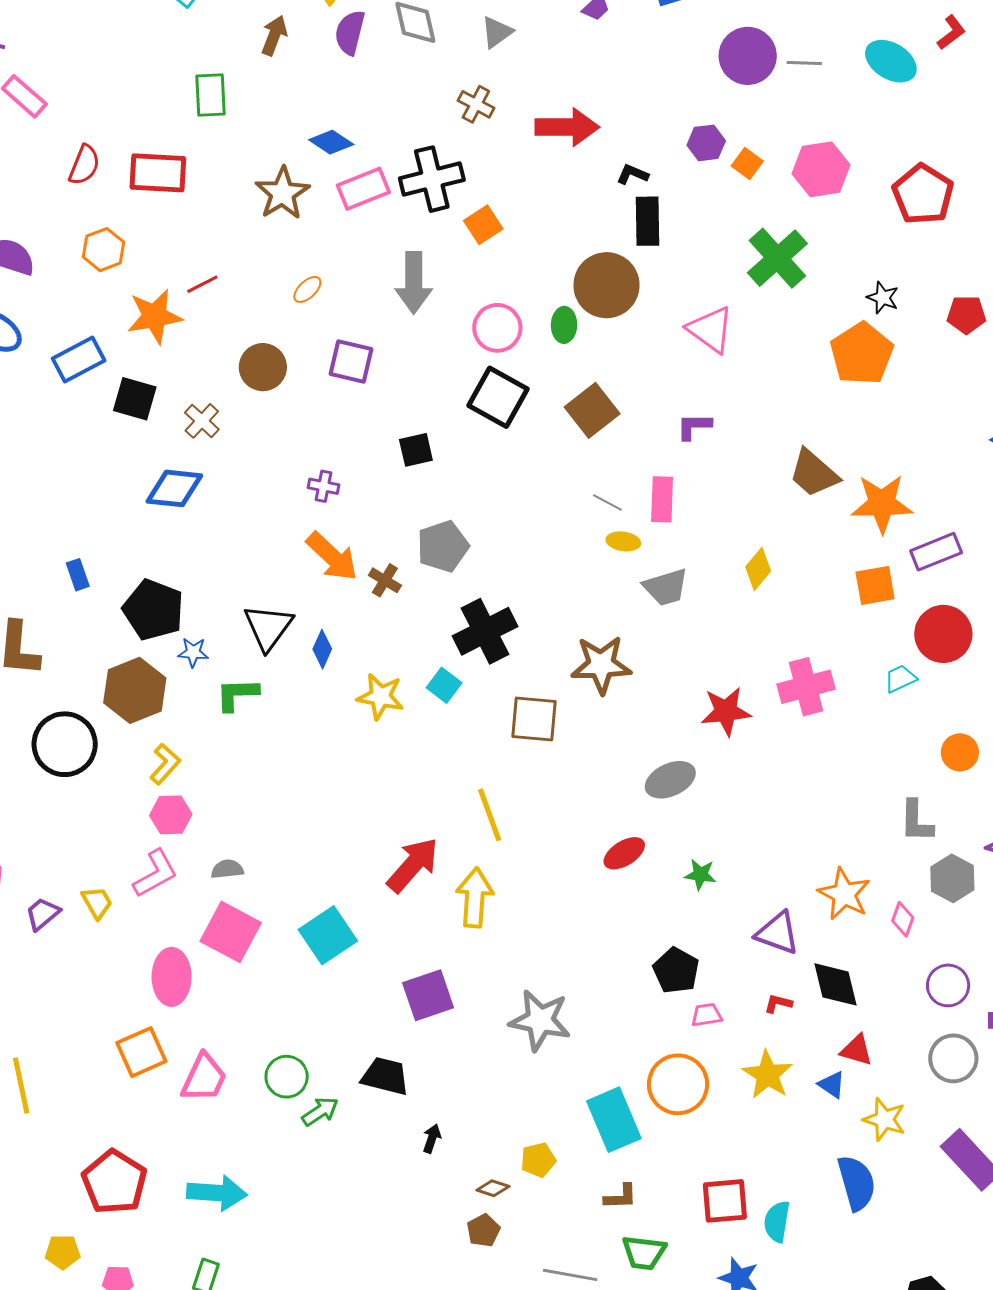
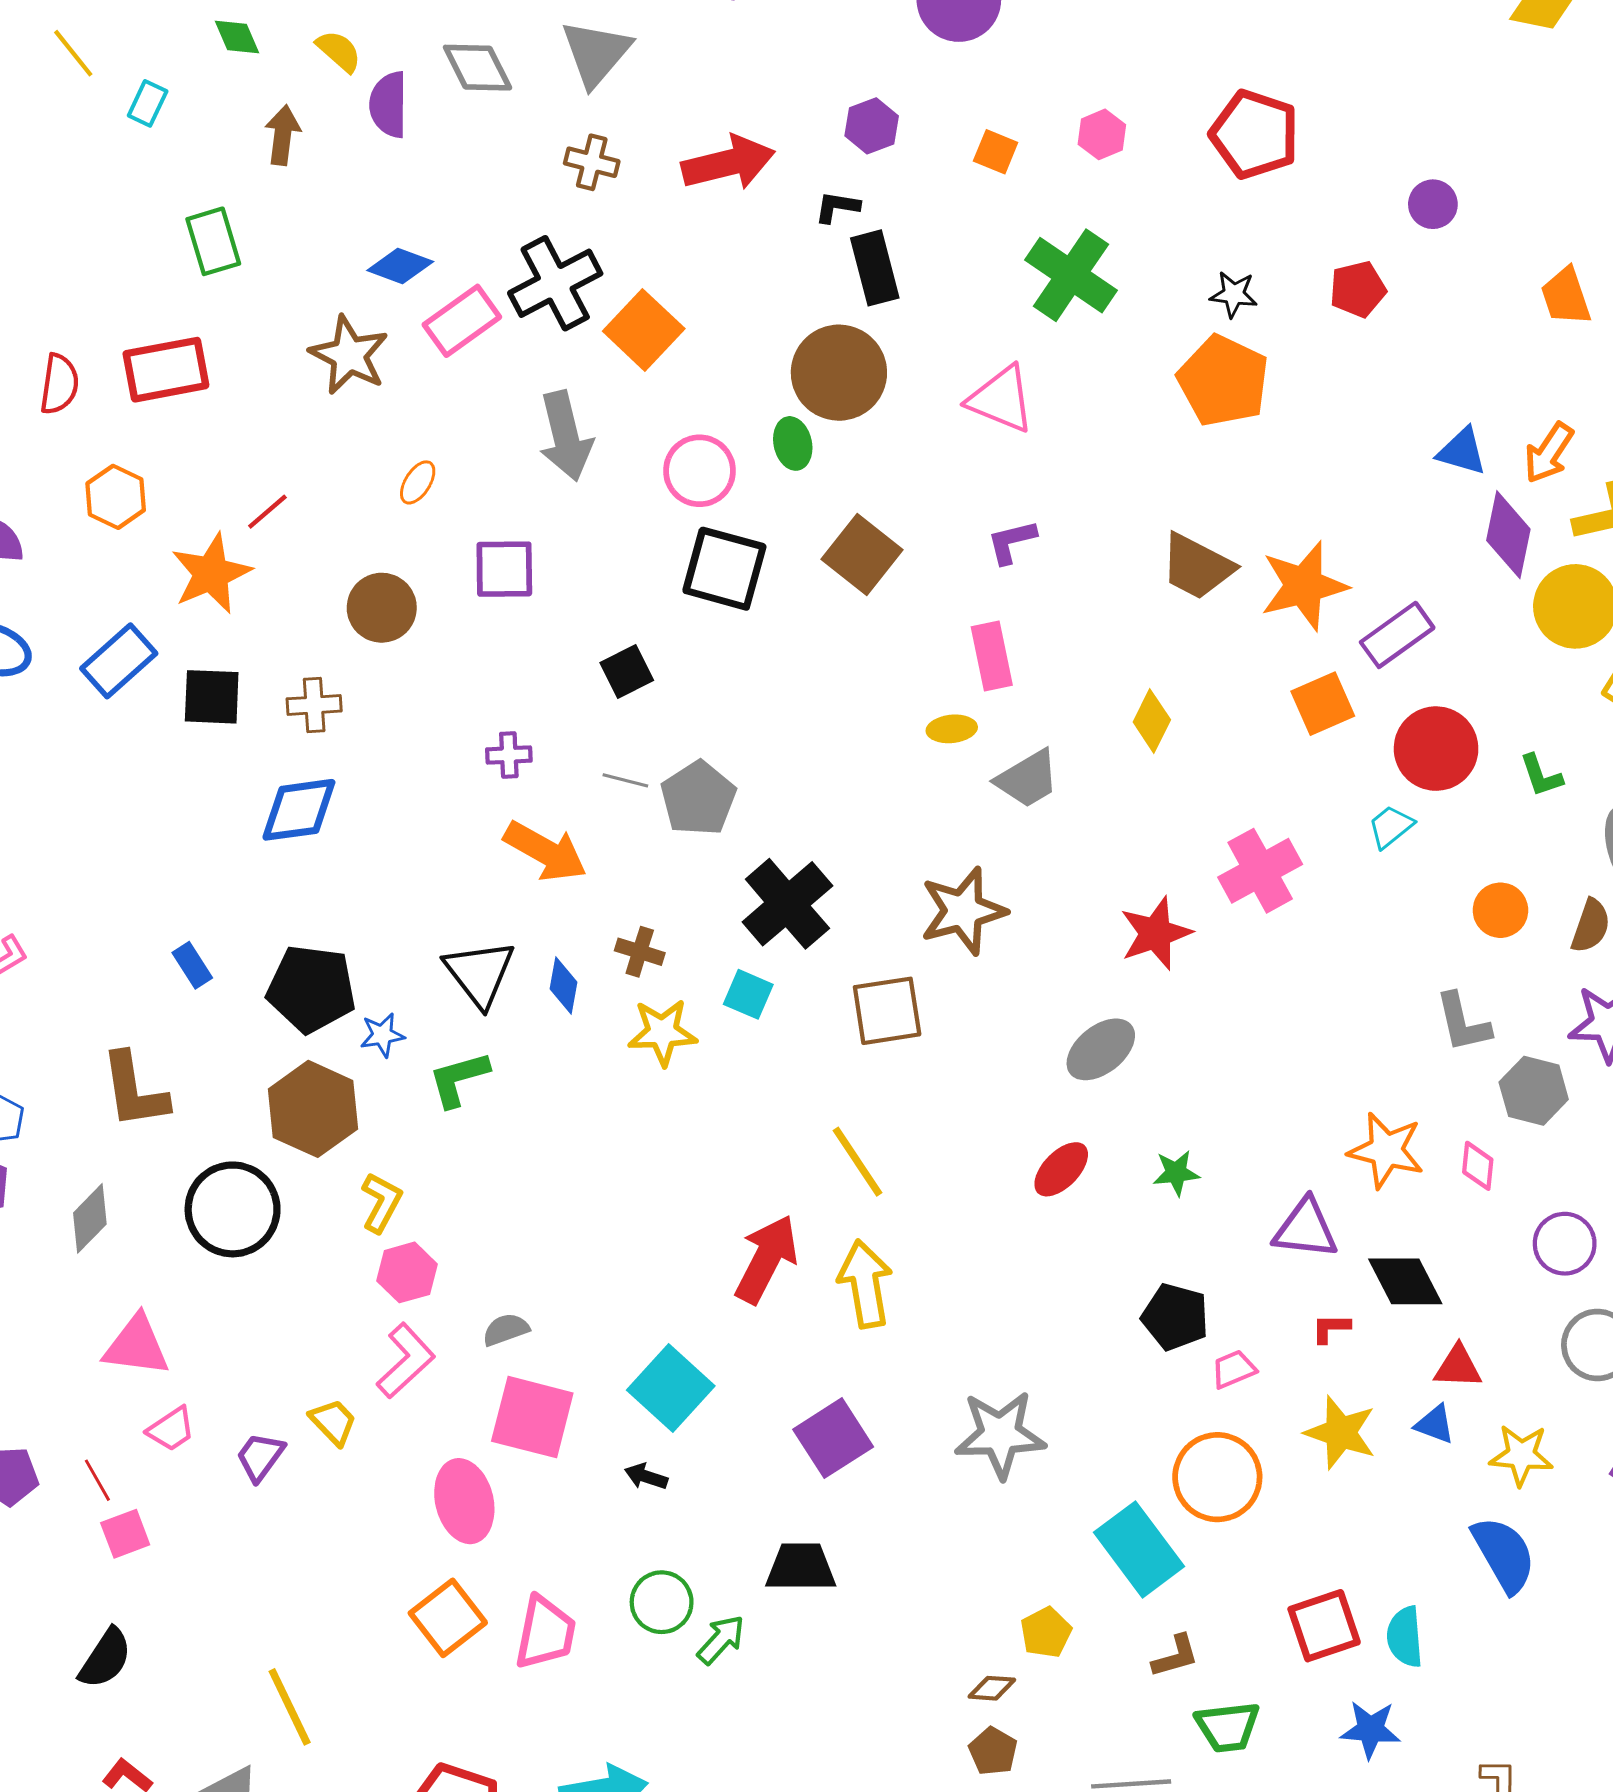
gray triangle: (497, 32) -> (596, 53), size x1.5
purple hexagon: (706, 143) -> (872, 126), moved
pink hexagon: (821, 169) -> (1102, 134), size x0.6
orange square: (483, 225) -> (644, 330), size x1.4
brown cross: (202, 421) -> (314, 705), turned -33
gray line: (607, 503) -> (625, 780), moved
brown cross: (385, 580) -> (640, 952), moved
black arrow: (432, 1138) -> (646, 1477), moved, turned -76

